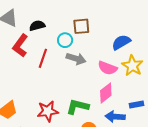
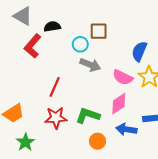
blue semicircle: (121, 42) -> (139, 51), turned -42
red line: (43, 58) -> (55, 87), moved

